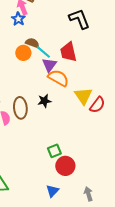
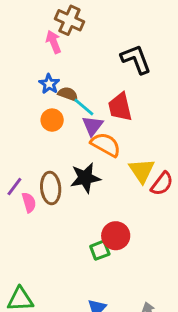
blue star: (18, 19) -> (49, 84), moved
orange circle: (23, 53) -> (52, 120), moved
black star: (44, 101) -> (85, 178), size x1.5
red circle: (65, 166) -> (116, 236), moved

